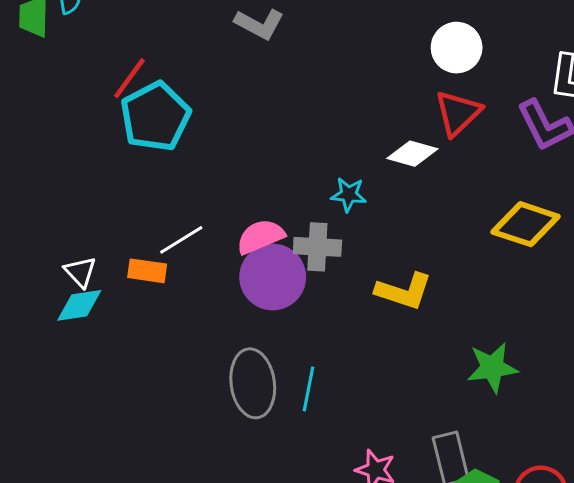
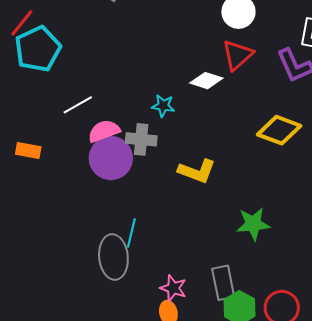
white line: (181, 240) -> (78, 105), moved
gray ellipse: (253, 383) -> (113, 257), moved

